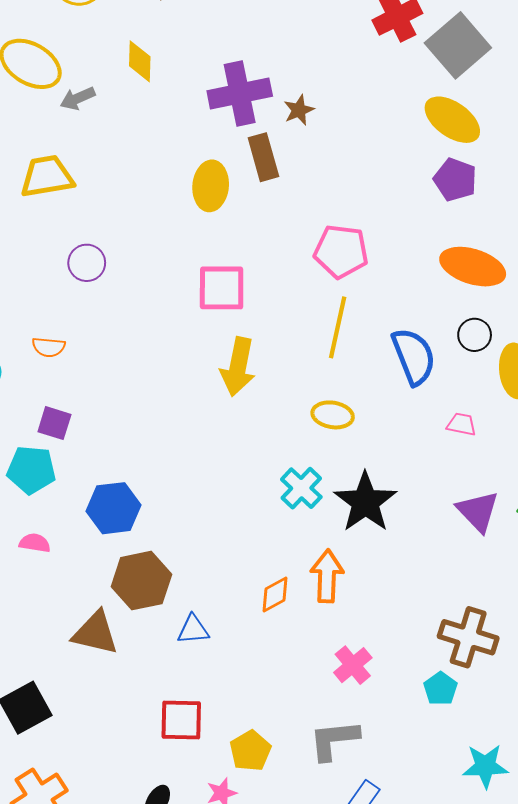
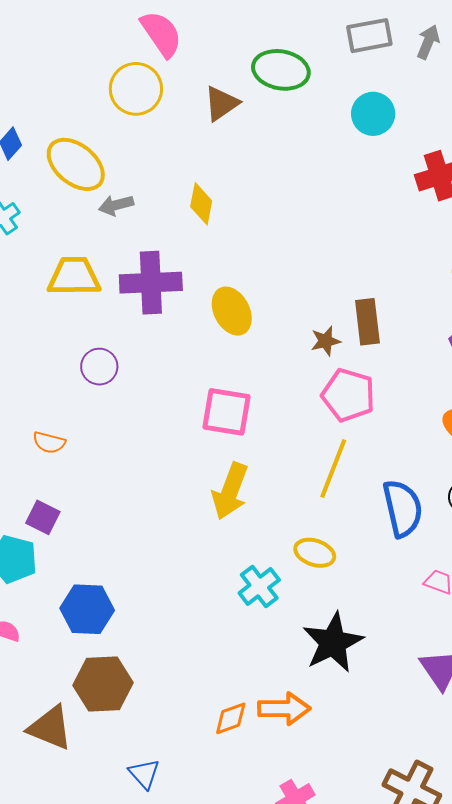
yellow diamond: (140, 61) -> (201, 204), moved
purple cross: (240, 94) -> (151, 283), moved
brown star: (299, 110) -> (326, 341), moved
brown rectangle: (263, 157) -> (367, 322), moved
yellow ellipse: (211, 186) -> (232, 311), turned -42
cyan cross: (301, 488) -> (259, 586), moved
orange arrow: (327, 576) -> (284, 709), turned 78
blue triangle: (193, 630) -> (144, 774), moved, turned 44

